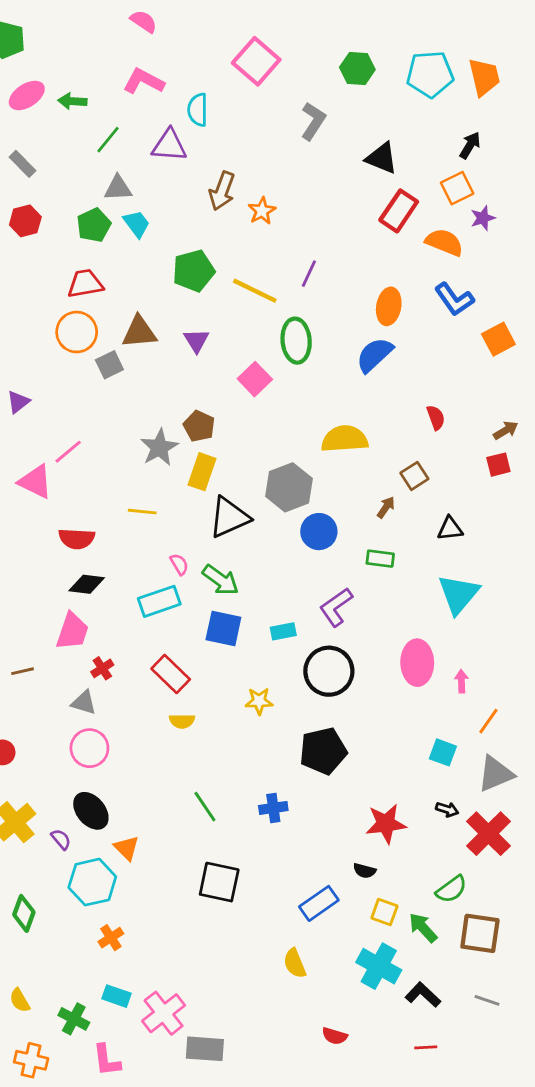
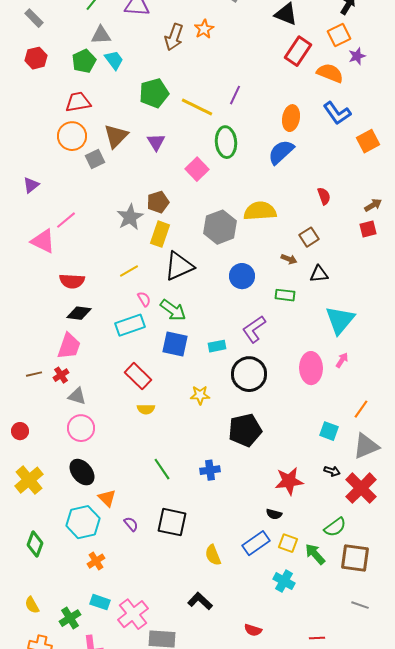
orange star: (262, 211) -> (204, 29), moved
brown triangle: (139, 332) -> (116, 136), turned -40
brown pentagon: (199, 426) -> (158, 202), turned 30
gray hexagon: (289, 487) -> (220, 227), moved
brown arrow: (386, 507) -> (289, 259), turned 77
yellow line: (142, 512) -> (129, 271), moved, turned -36
black triangle: (450, 529) -> (319, 274), moved
red cross: (102, 668) -> (61, 375), moved
pink arrow: (461, 681) -> (342, 360), moved, turned 35
purple semicircle: (61, 839) -> (131, 524), moved
blue rectangle: (319, 903) -> (256, 543), moved
yellow semicircle: (295, 963) -> (213, 555), moved
cyan cross: (379, 966) -> (284, 581), size x0.7
black L-shape: (423, 995) -> (200, 601), moved
green cross: (74, 1019) -> (70, 618), turned 30

